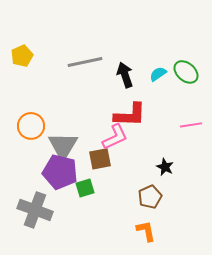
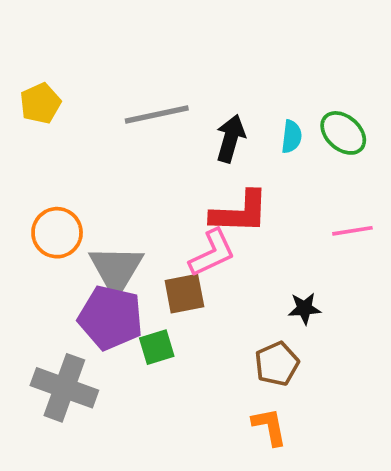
cyan semicircle: (158, 74) -> (292, 137), turned 132
black arrow: (125, 75) -> (231, 138), turned 35
black star: (165, 167) -> (304, 308), turned -30

